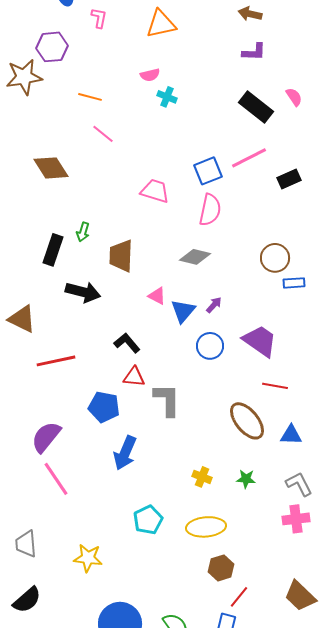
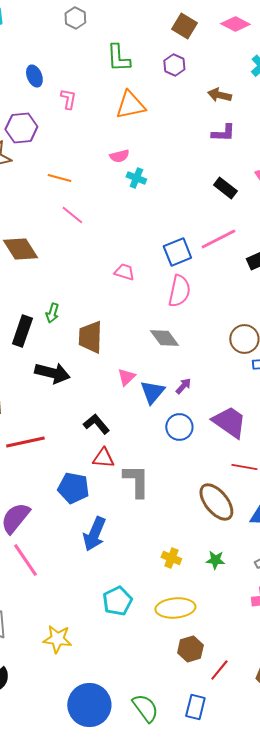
black rectangle: (256, 107) -> (225, 188), size x0.7
pink trapezoid: (155, 191) -> (124, 272), size x0.7
gray diamond: (195, 257) -> (164, 338), turned 40
pink triangle: (157, 296) -> (126, 377), turned 48
red line: (239, 597) -> (219, 670), moved

